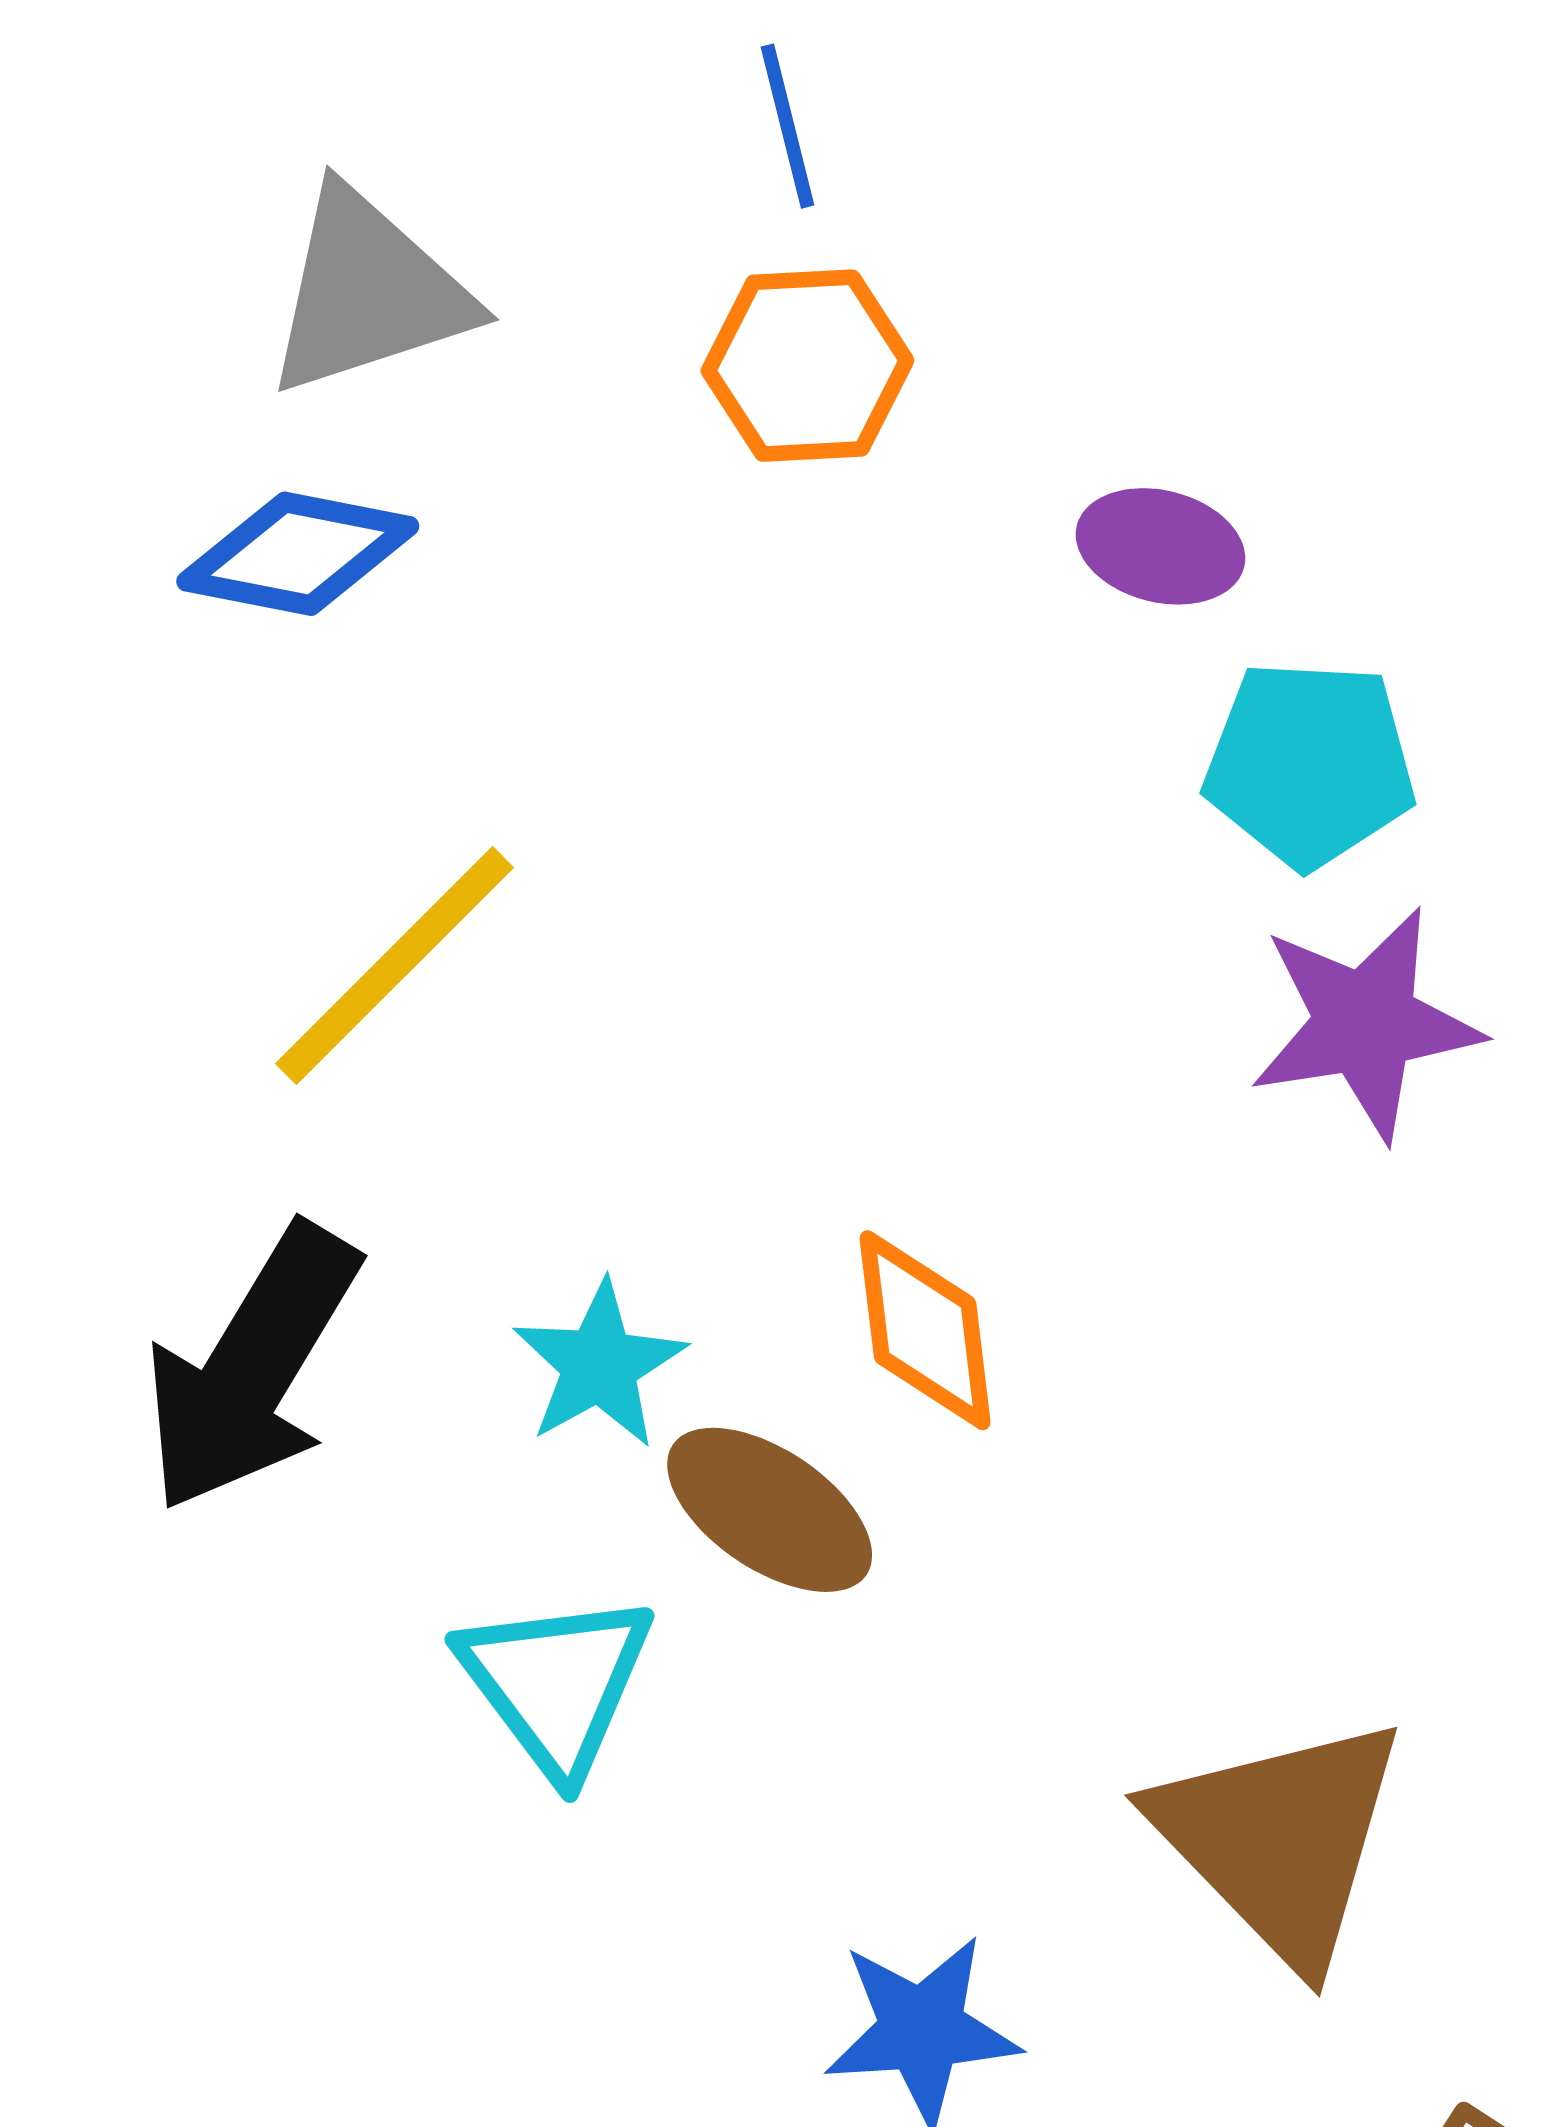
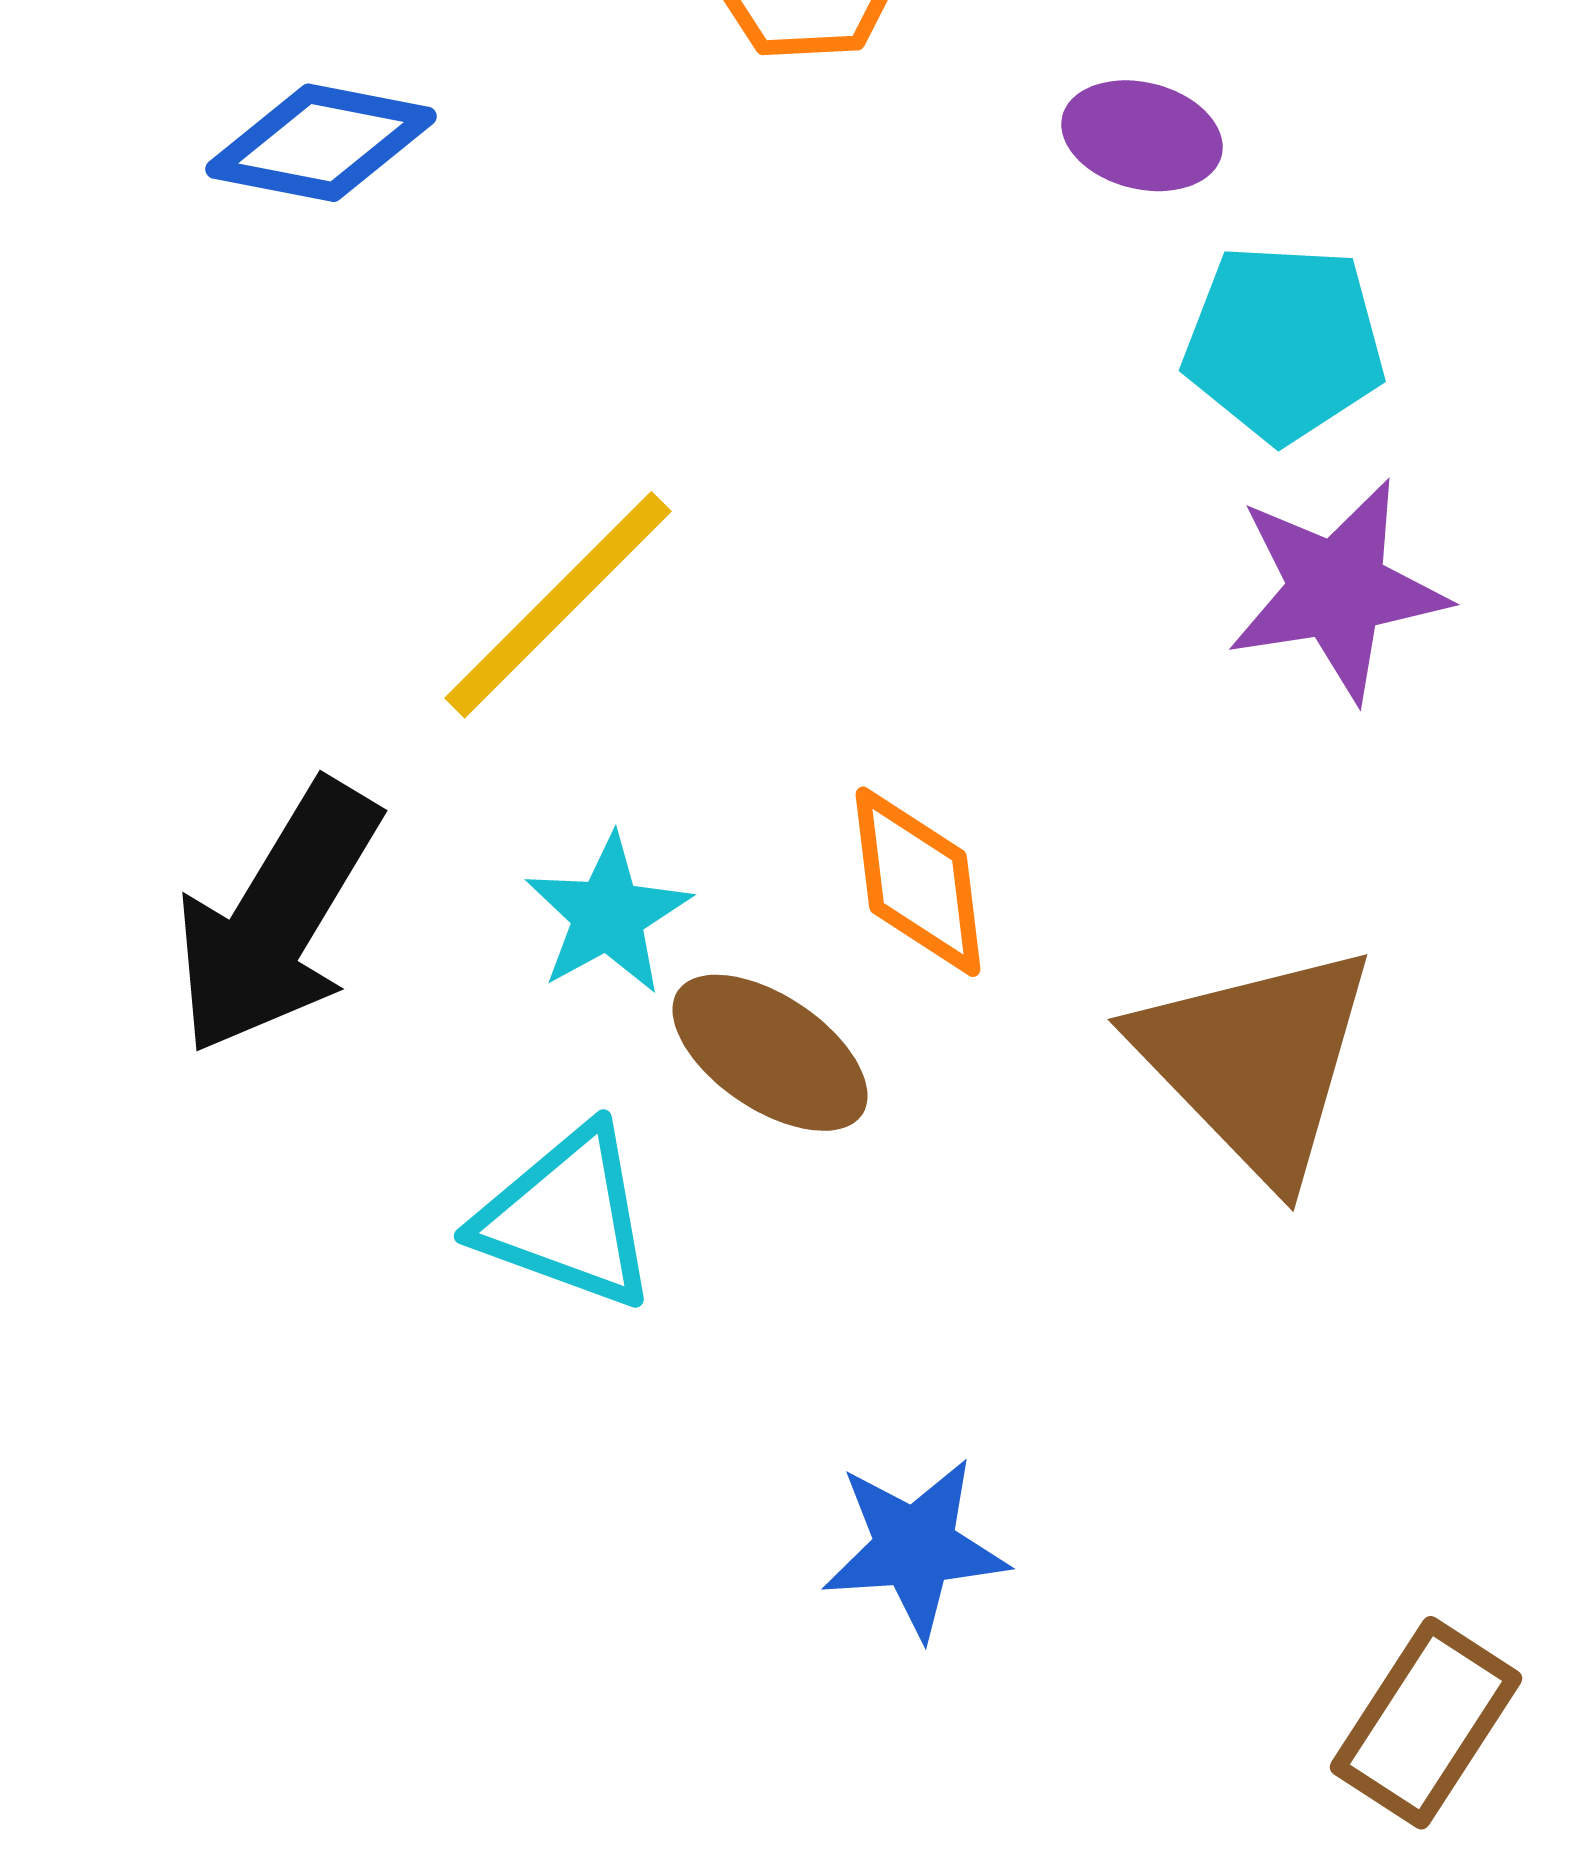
yellow line: (395, 966) -> (558, 605), moved
cyan triangle: (556, 1683) -> (567, 1218), turned -33
brown triangle: (1280, 1840) -> (1256, 1062), moved

